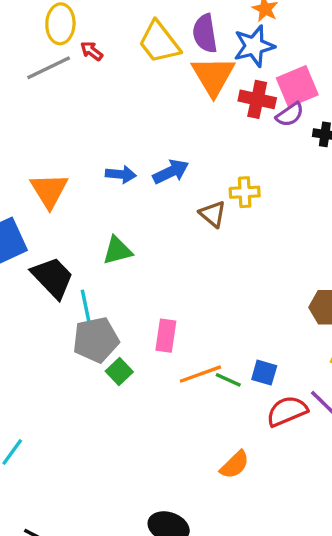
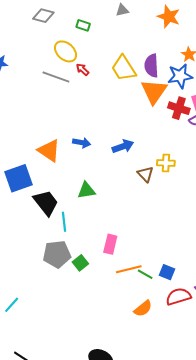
yellow ellipse: (60, 24) -> (66, 51), turned -55
gray line: (49, 68) -> (56, 77), turned 40
blue arrow: (121, 174) -> (82, 143), moved
orange triangle: (49, 190) -> (49, 150), turned -30
gray pentagon: (96, 340) -> (57, 254), moved
orange semicircle: (235, 465) -> (143, 308), moved

